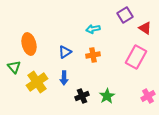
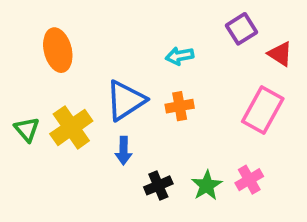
orange ellipse: (29, 44) -> (58, 50), moved
blue triangle: (65, 52) -> (125, 100), size x1.6
yellow cross: (37, 82) -> (71, 127), moved
pink cross: (148, 96) -> (249, 180), moved

